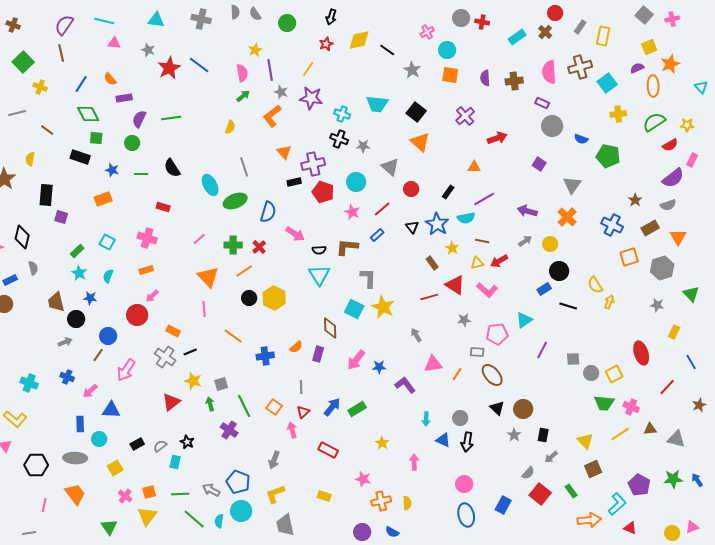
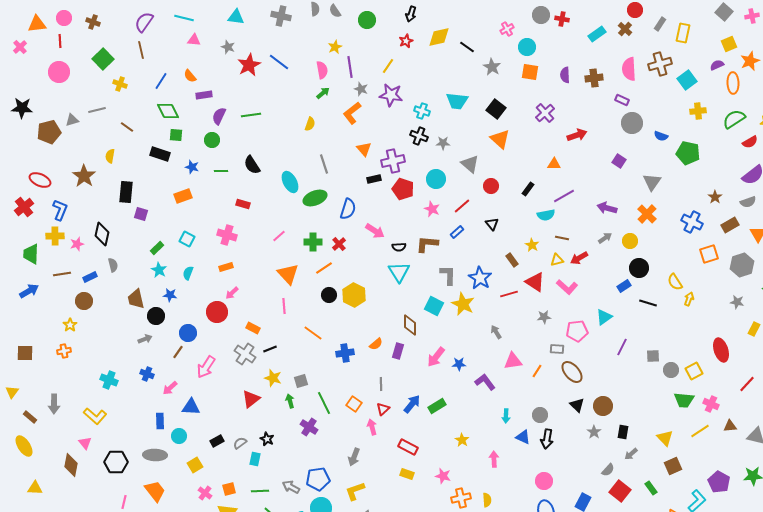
blue star: (437, 224) -> (480, 278), moved
blue pentagon: (238, 482) -> (318, 479), turned -30
yellow rectangle: (324, 496) -> (407, 474), moved

